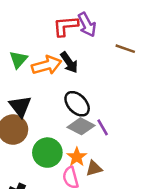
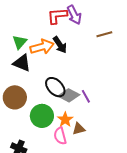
brown line: (125, 49) -> (104, 34), turned -35
black ellipse: (77, 104) -> (55, 87), moved
black triangle: (20, 106) -> (22, 63), moved, turned -30

